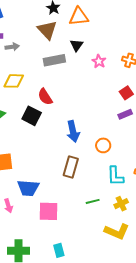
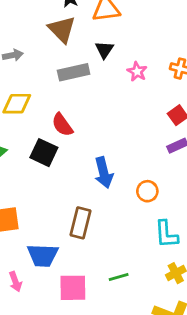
brown rectangle: (71, 167) -> (81, 223), moved
green line: (93, 201) -> (119, 277), moved

